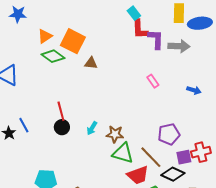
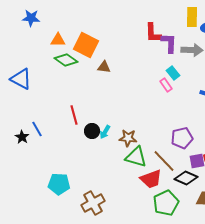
cyan rectangle: (134, 13) -> (173, 73), moved
orange triangle: (45, 36) -> (58, 40), turned 35
black circle: (62, 127) -> (92, 131), moved

